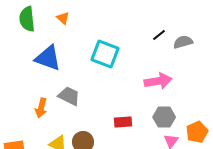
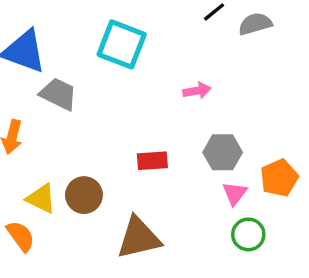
pink arrow: (158, 81) -> (197, 91), moved, size x0.6
gray trapezoid: (69, 96) -> (58, 94), moved

